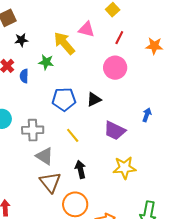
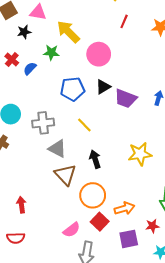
pink triangle: (86, 29) -> (38, 12), moved
pink circle: (115, 68) -> (99, 54), moved
blue semicircle: (24, 76) -> (30, 68), turned 48
purple trapezoid: (115, 131) -> (126, 98), moved

